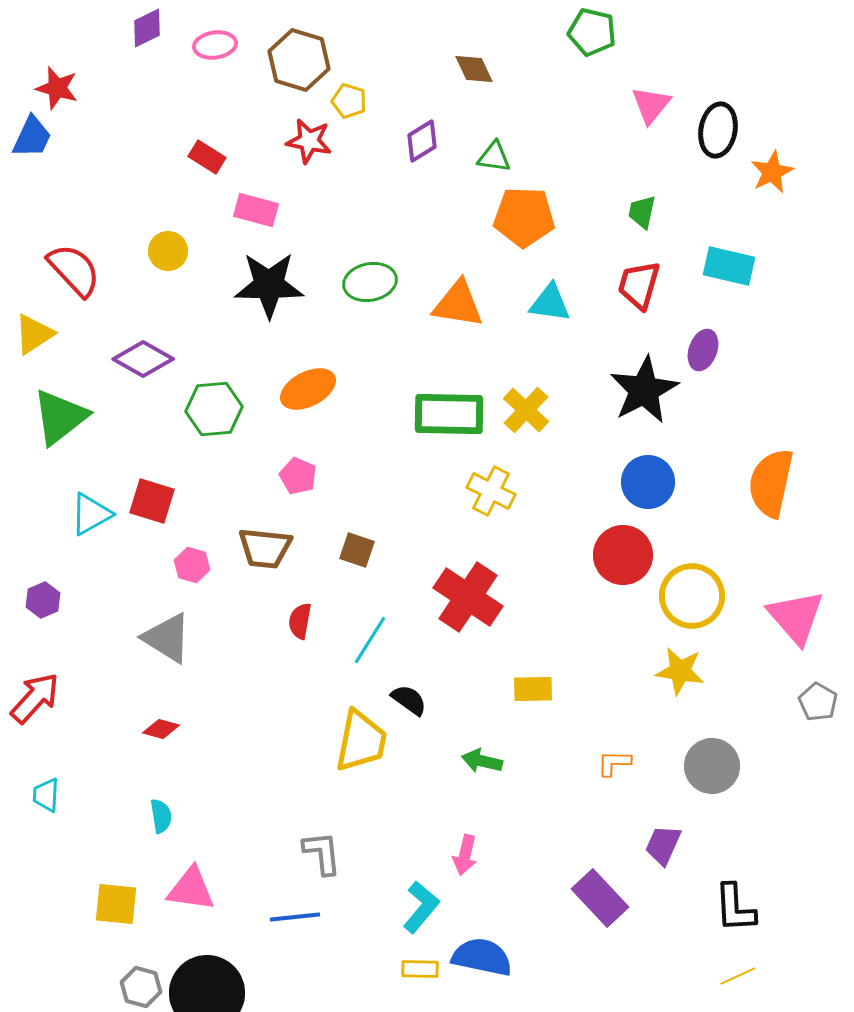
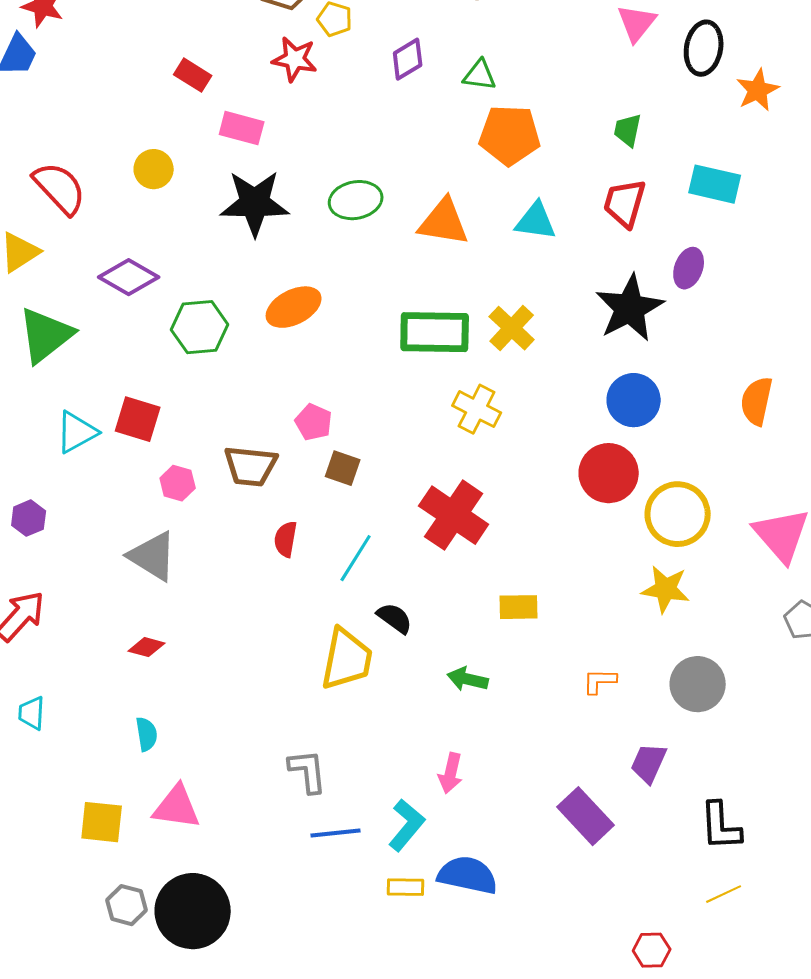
pink pentagon: (298, 476) -> (314, 422), moved
orange semicircle: (771, 483) -> (757, 401), size x0.7
blue line: (295, 917) -> (336, 833), moved

